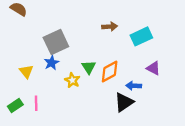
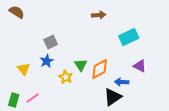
brown arrow: (110, 27) -> (99, 15), moved
gray square: (56, 42) -> (51, 42), size x0.6
pink line: (36, 103) -> (33, 98), turned 56
green rectangle: (15, 105) -> (14, 100), turned -40

